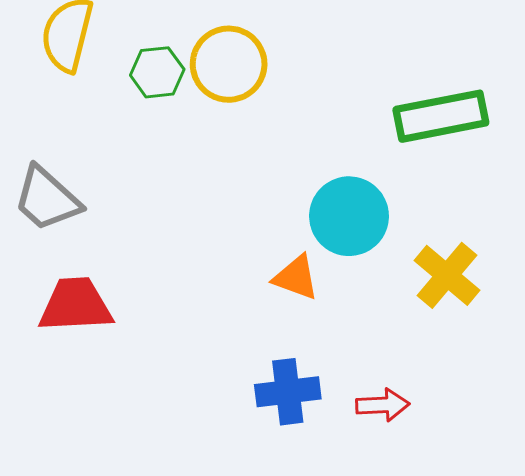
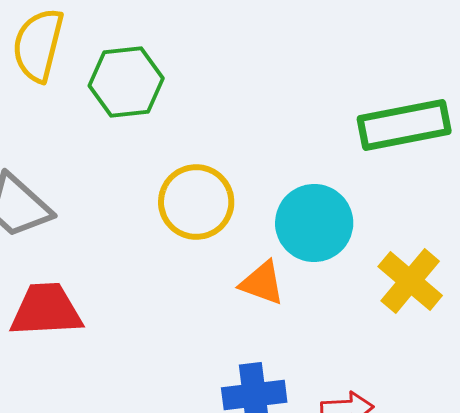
yellow circle: (229, 64) -> (196, 202), moved
green hexagon: (157, 72) -> (126, 82), size x1.4

